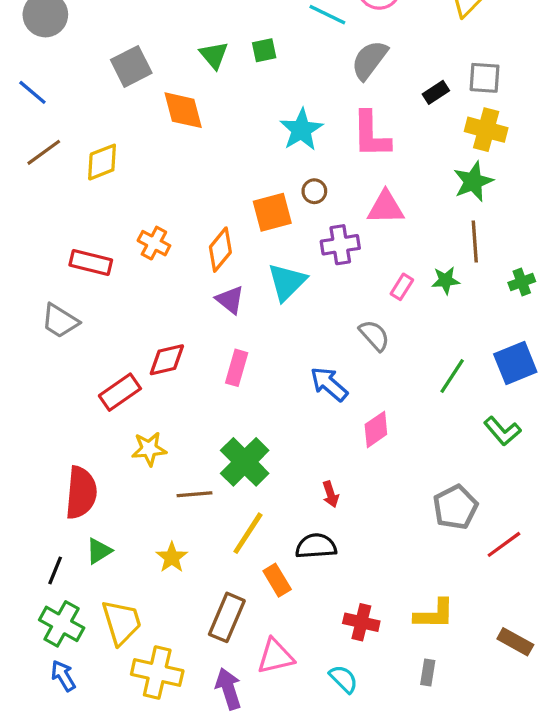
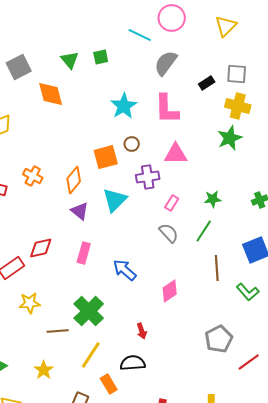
brown line: (475, 241) -> (217, 268), moved
pink rectangle: (402, 287) -> (172, 203), moved
green line: (452, 376) -> (204, 231), moved
blue arrow: (329, 384) -> (125, 270), moved

